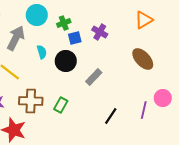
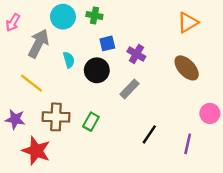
green cross: (64, 23) -> (94, 15), moved, turned 32
purple cross: (100, 32) -> (136, 54), moved
purple line: (144, 110) -> (188, 144), moved

